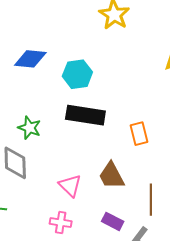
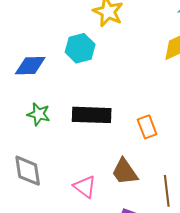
cyan hexagon: (77, 74) -> (80, 48), moved
green star: (29, 128) -> (39, 114), moved

